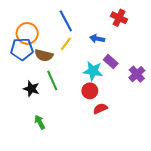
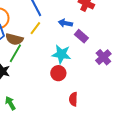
purple rectangle: (111, 62) -> (81, 36), moved
green line: (52, 80) -> (15, 53), moved, turned 54
red semicircle: (100, 109) -> (73, 99), moved, turned -64

